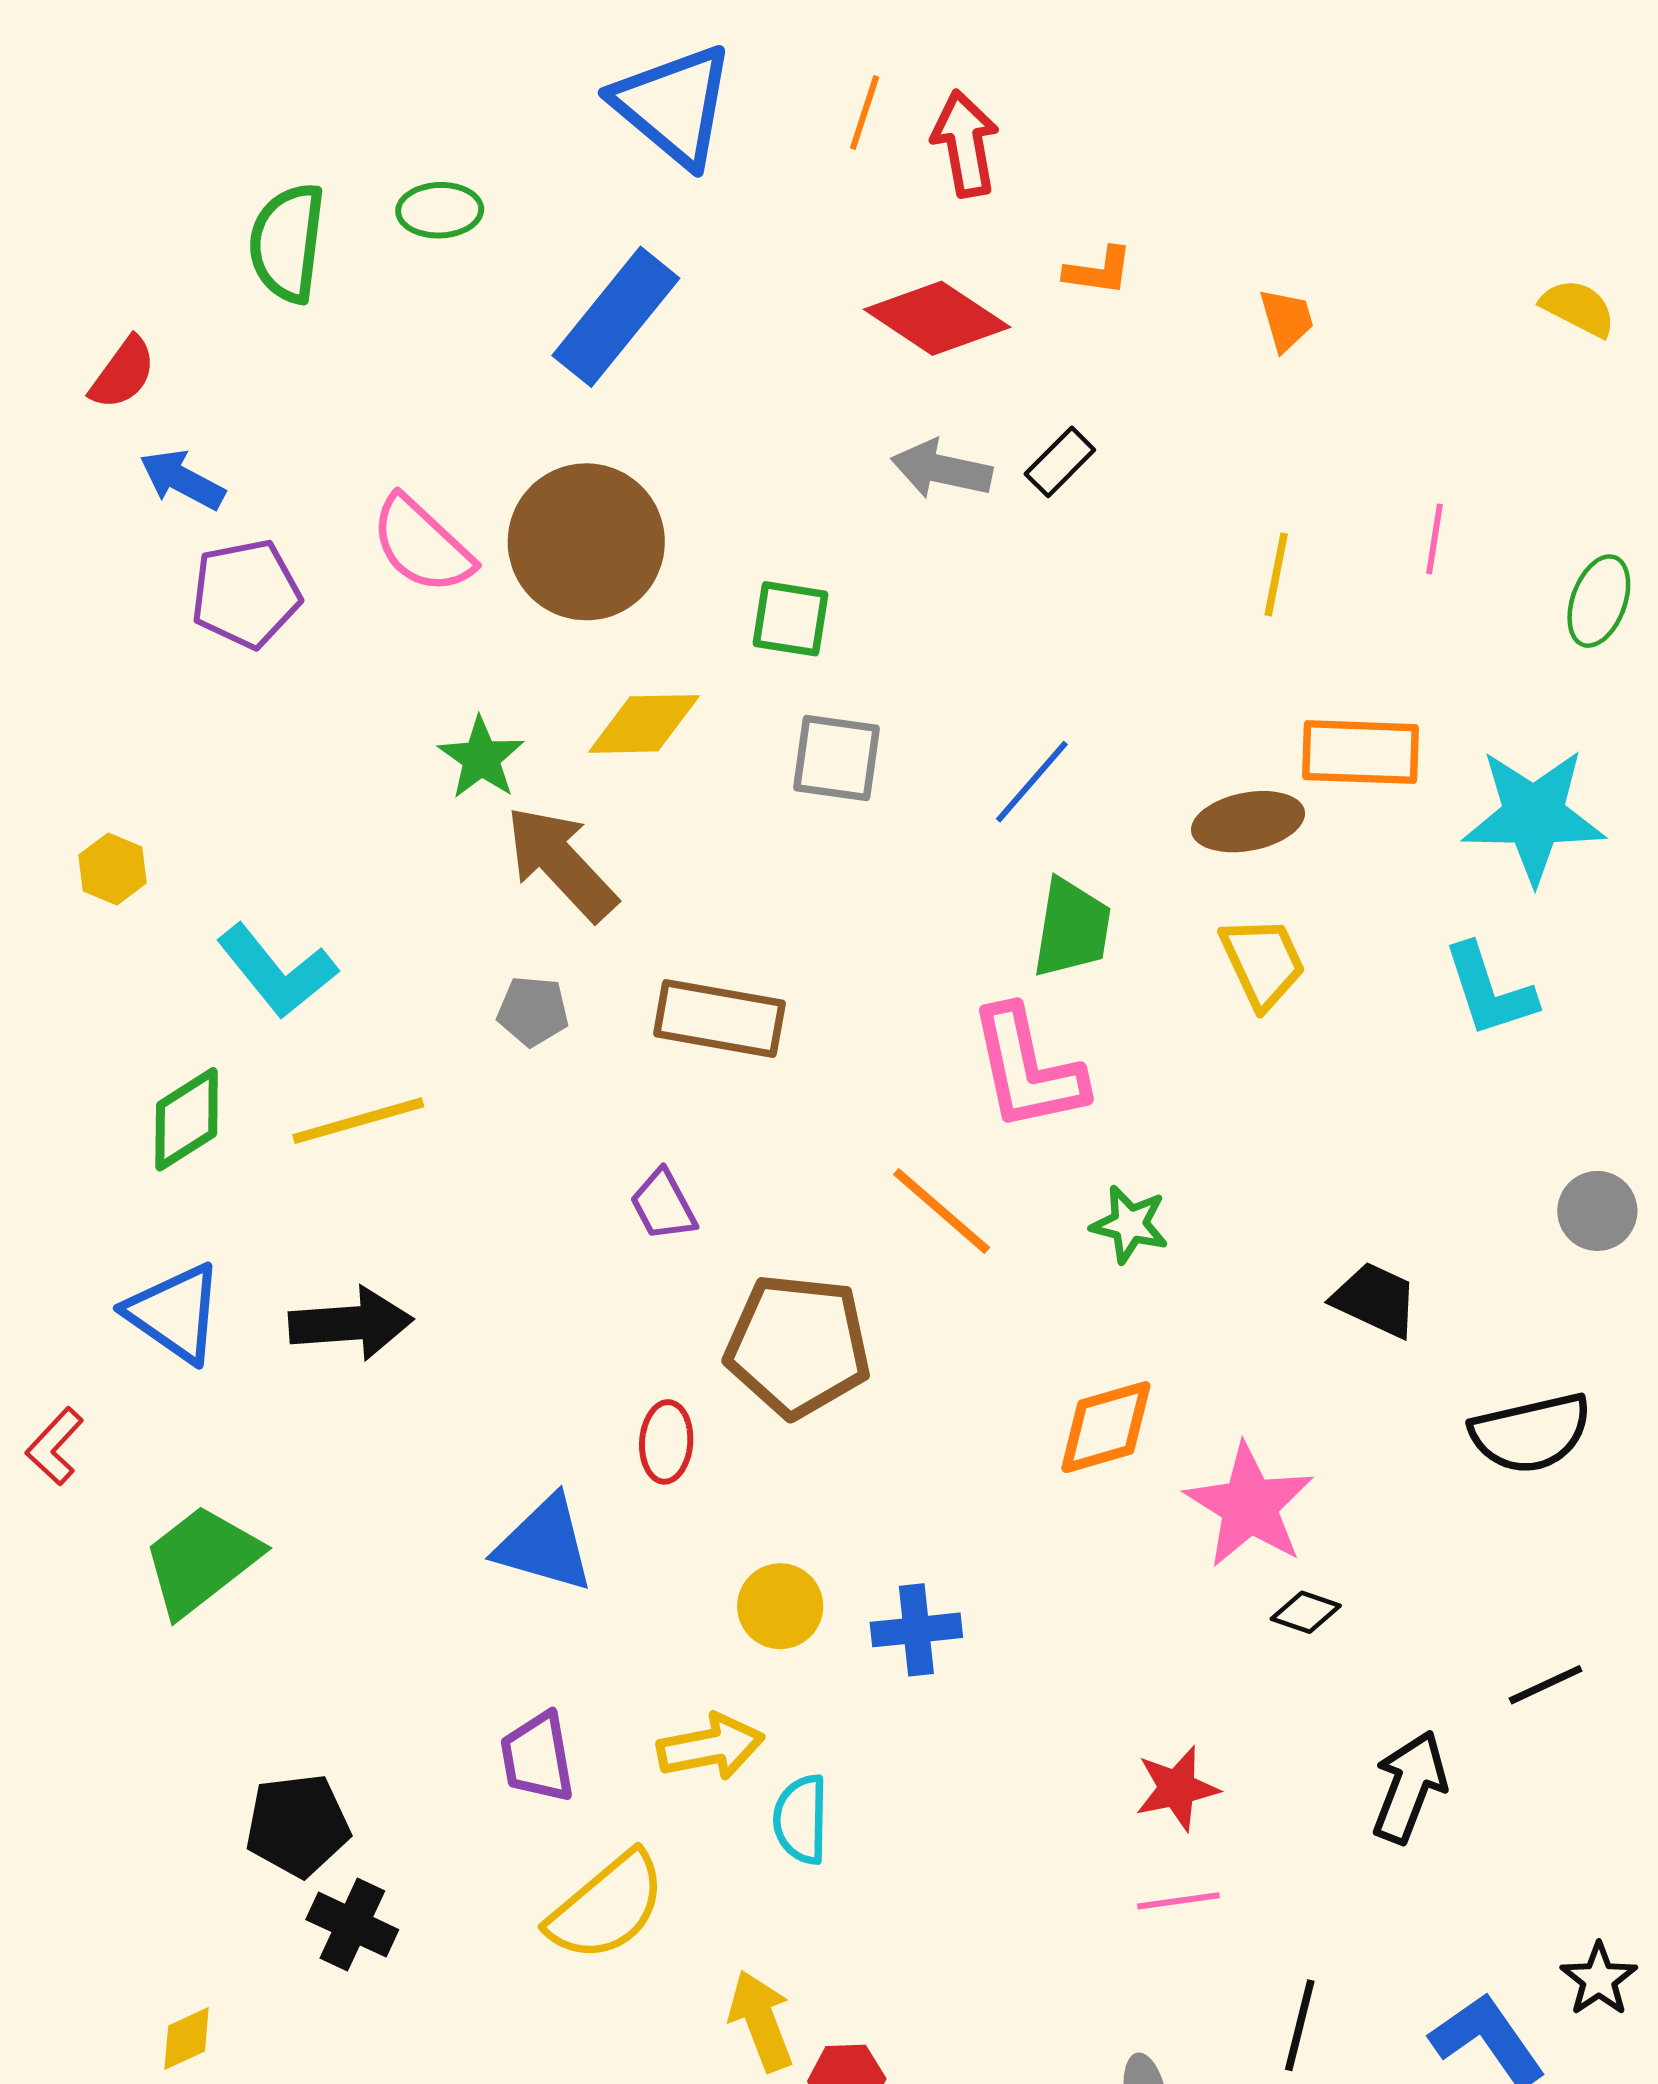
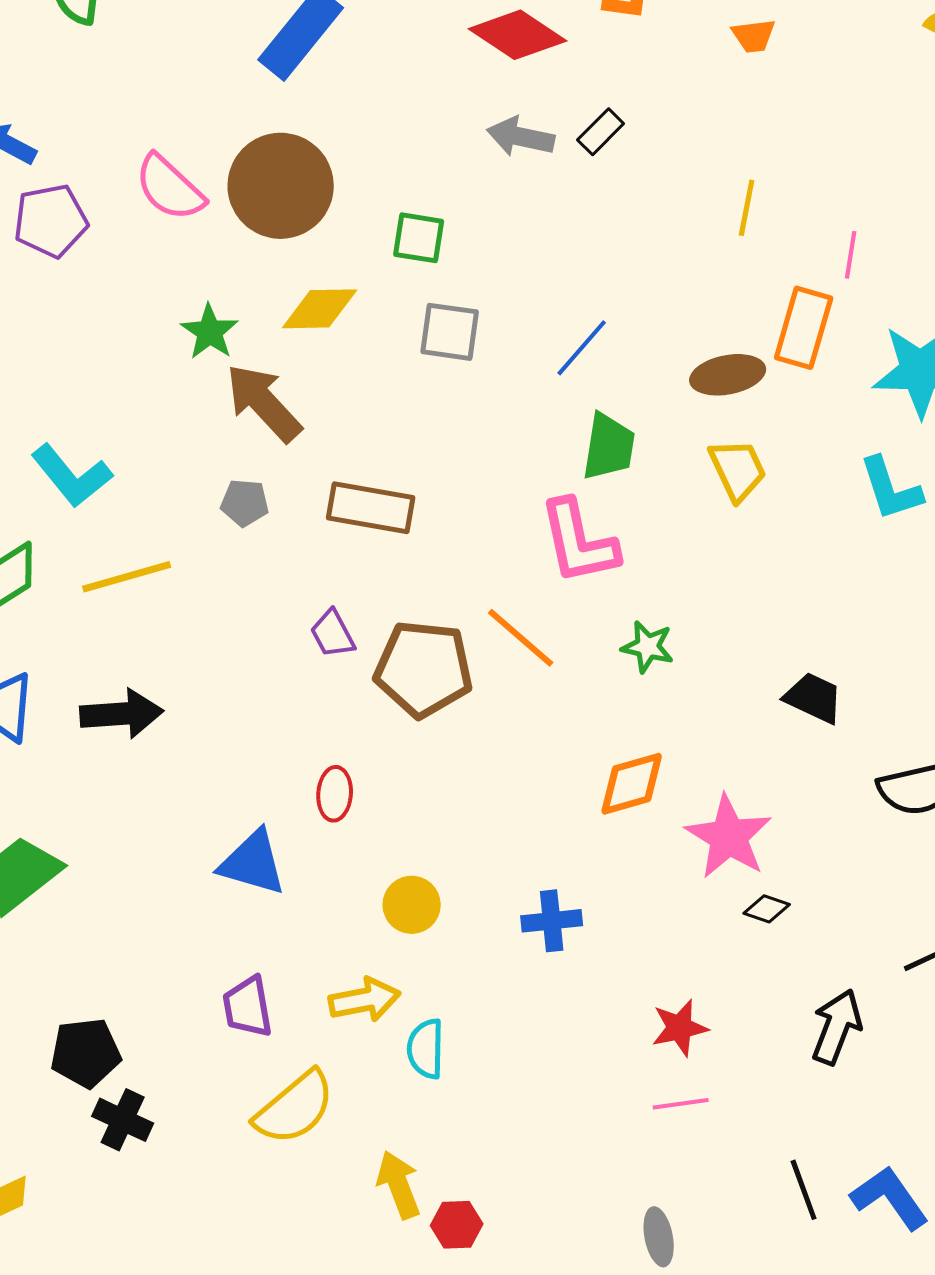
orange trapezoid: (1286, 320) -> (754, 36), turned 99
pink line: (1435, 539) -> (851, 255), moved
orange rectangle: (1360, 752) -> (804, 328), turned -76
brown pentagon: (798, 1346) -> (424, 669), moved
blue cross: (916, 1630) -> (552, 921), moved
black line: (1300, 2025) -> (804, 1190), moved, turned -34

